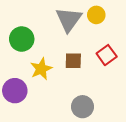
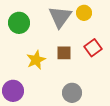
green circle: (22, 39) -> (19, 23), moved
purple circle: (15, 91) -> (13, 91), moved

